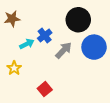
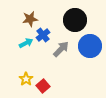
brown star: (12, 19) -> (30, 19), moved
yellow star: (14, 68) -> (26, 79), moved

